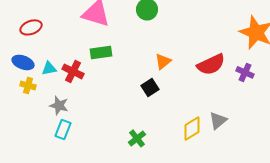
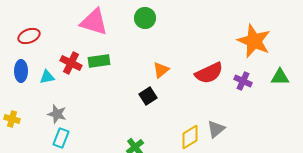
blue ellipse: (23, 62) -> (21, 71), turned 70
red cross: (73, 71) -> (71, 63), moved
yellow cross: (28, 85) -> (12, 119), moved

